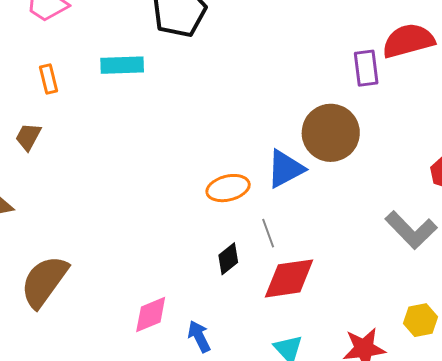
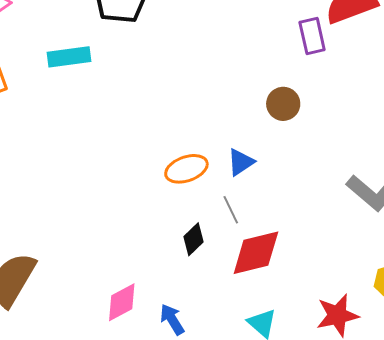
brown circle: (331, 133) -> (283, 104), size x0.6
blue triangle: (285, 169) -> (241, 162), moved, size x0.7

